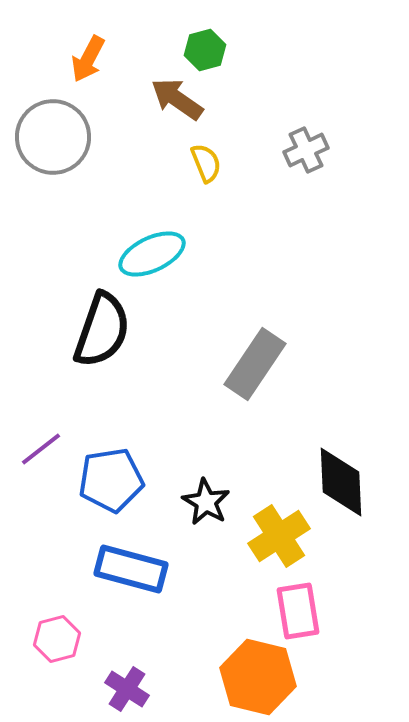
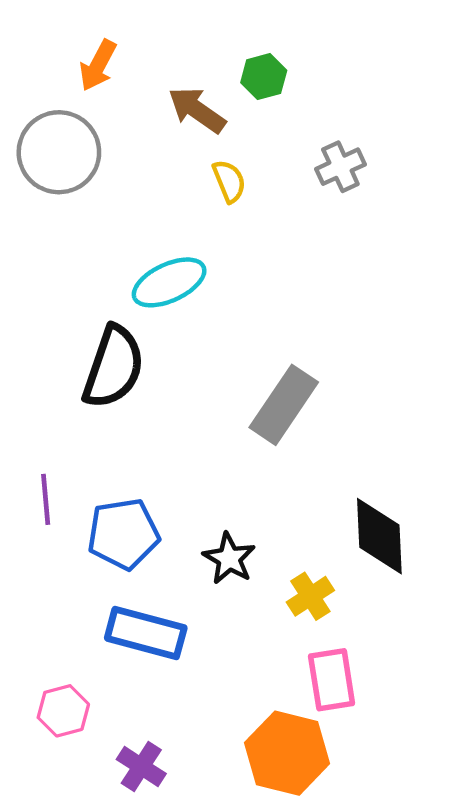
green hexagon: (205, 50) -> (264, 77), moved
purple line: (41, 449) -> (46, 499), turned -57
yellow cross: (279, 536) -> (310, 596), size x0.7

